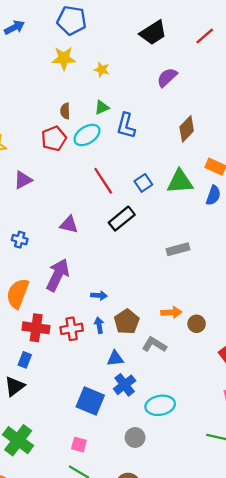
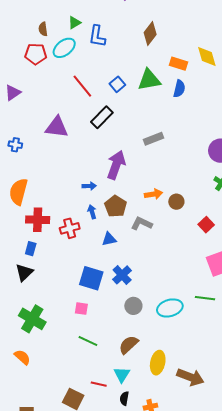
red pentagon: (54, 139) -> (36, 54), turned 30
purple triangle: (69, 224) -> (57, 127), size x1.4
purple arrow: (58, 275) -> (116, 165), moved
red cross: (72, 329) -> (70, 228), moved
blue cross: (125, 385) -> (122, 275), moved
cyan ellipse: (160, 405) -> (170, 308), moved
pink square: (79, 445) -> (81, 309), moved

